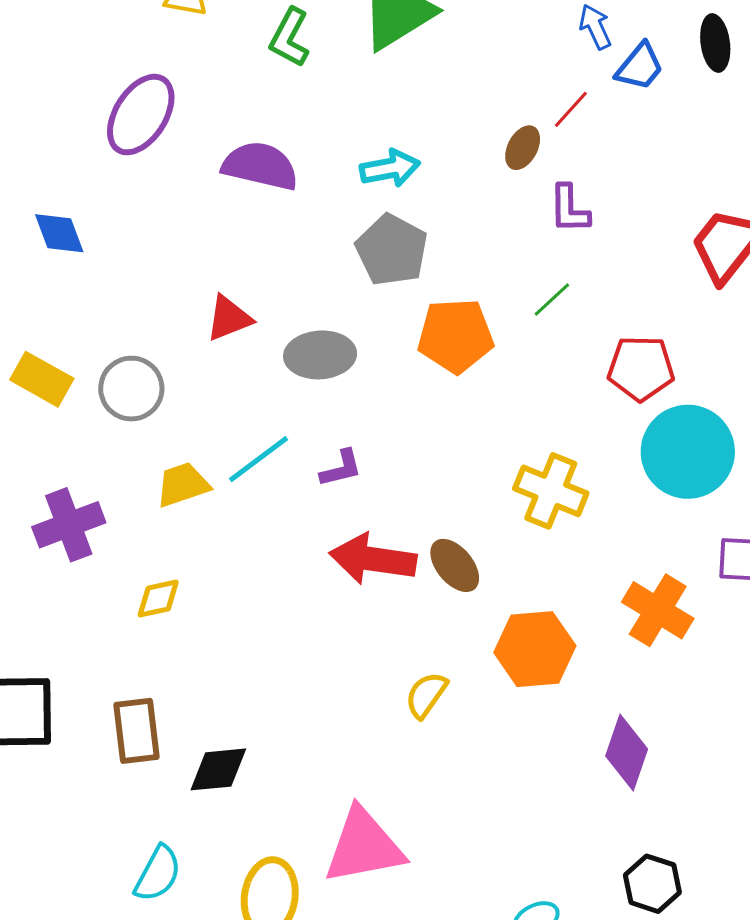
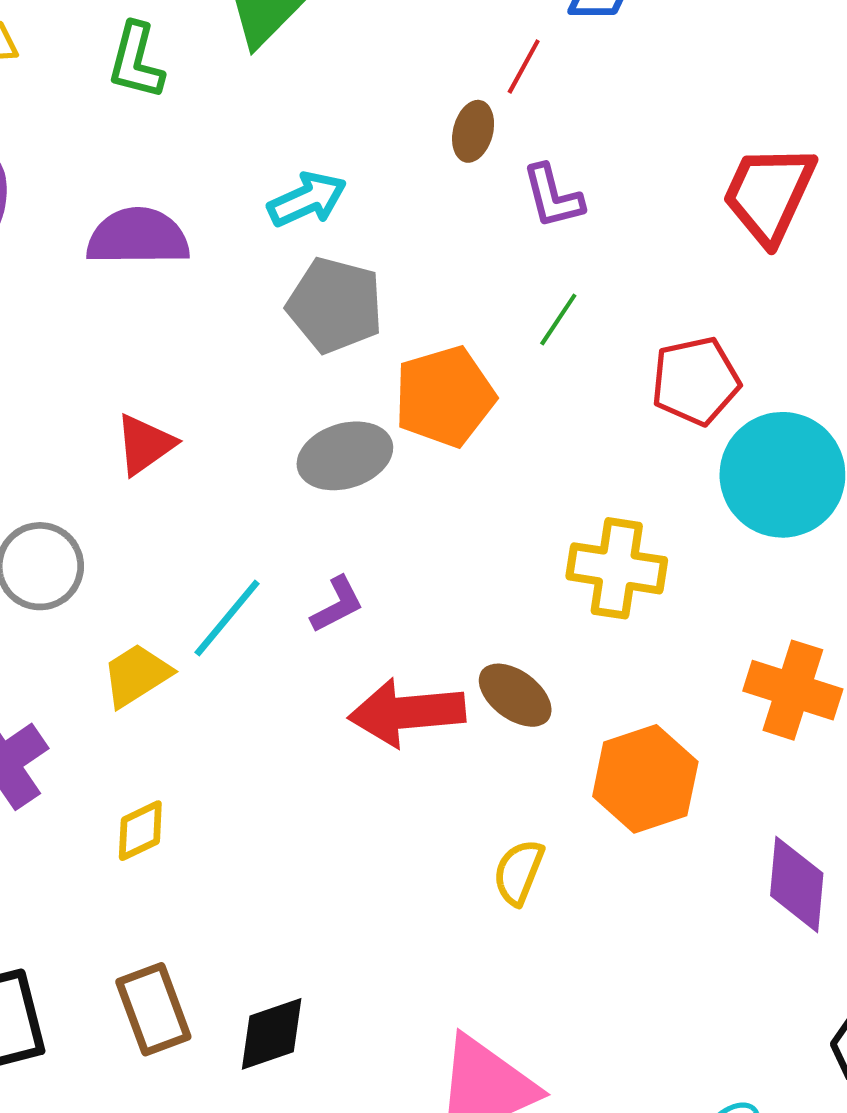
gray ellipse: (320, 355) -> (345, 456), moved

